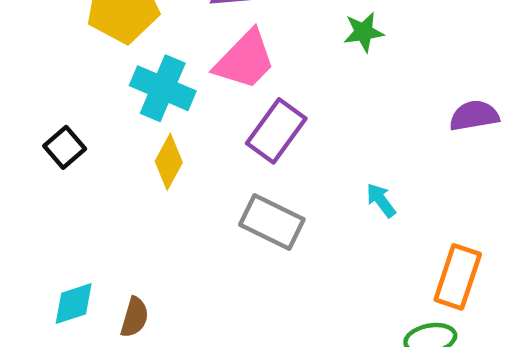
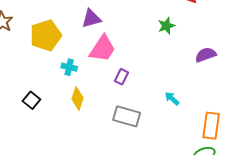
green star: (364, 32) -> (166, 26), moved
cyan cross: (163, 88) -> (69, 67), size x0.6
purple rectangle: (276, 131) -> (121, 77), size x0.6

